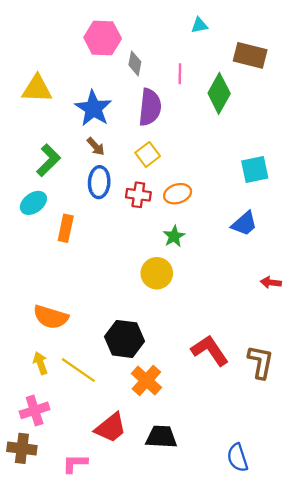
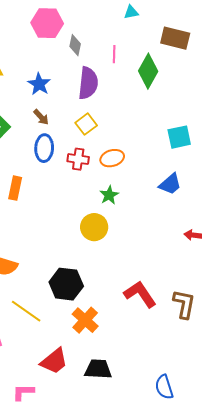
blue star: (93, 108) -> (39, 84), size x0.7

